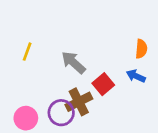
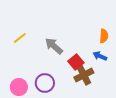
yellow line: (27, 52) -> (20, 38), turned 32
brown cross: (79, 102) -> (84, 75), moved

